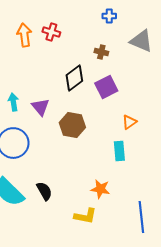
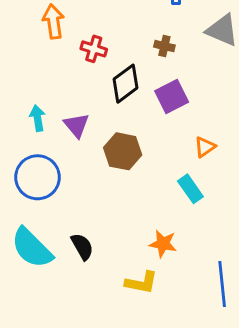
red cross: (51, 32) -> (94, 49), moved
cyan rectangle: (119, 151) -> (190, 189), turned -30

